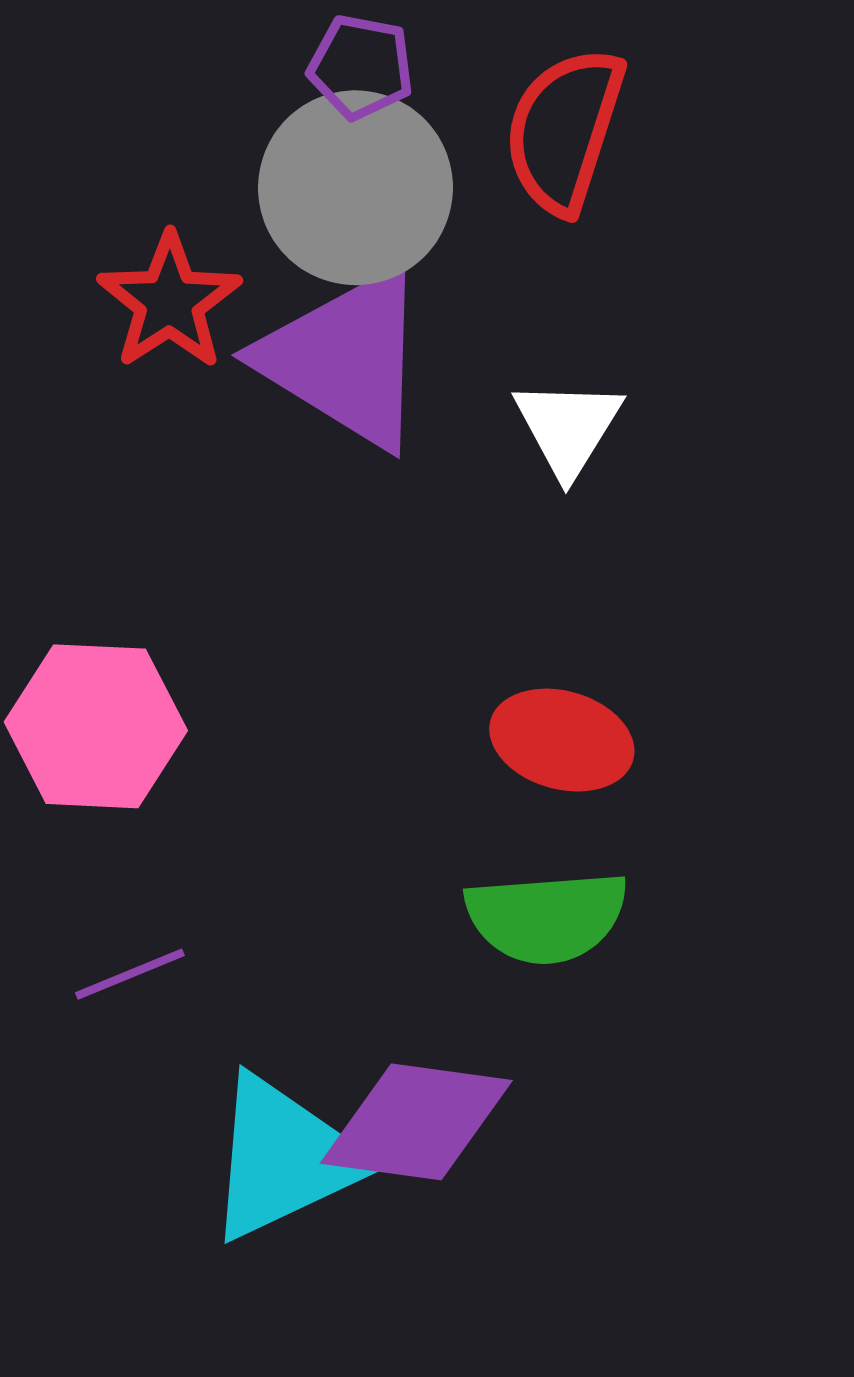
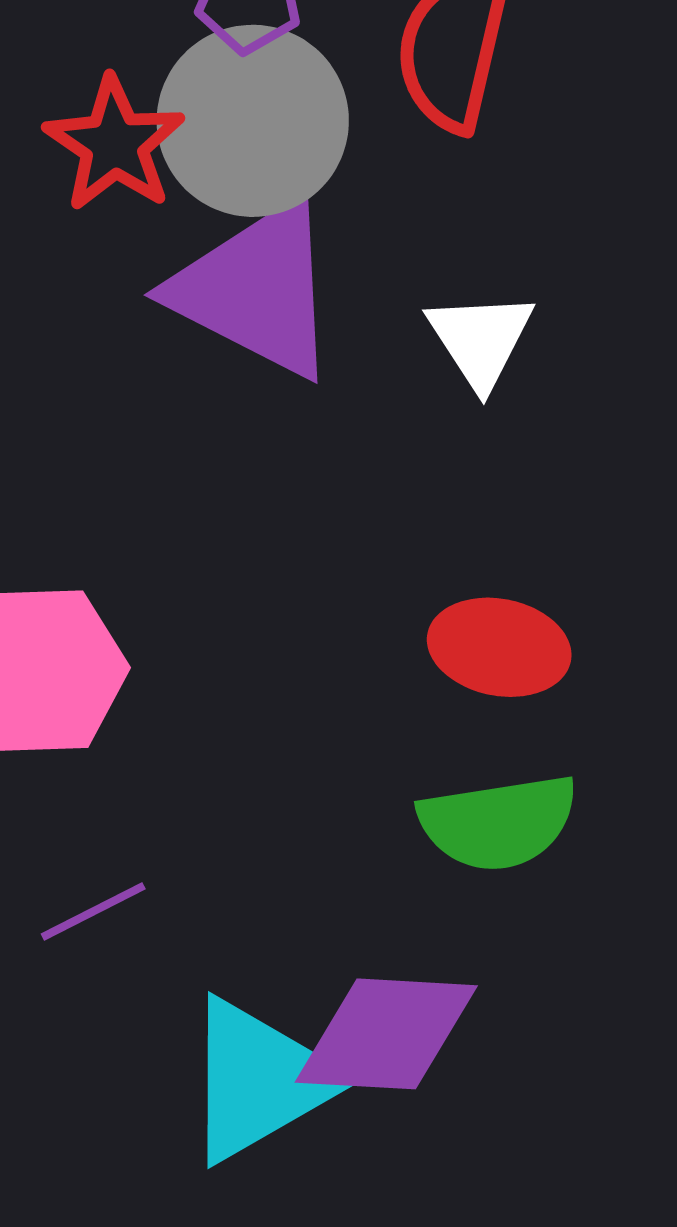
red star: (169, 302) -> (114, 144), moved

